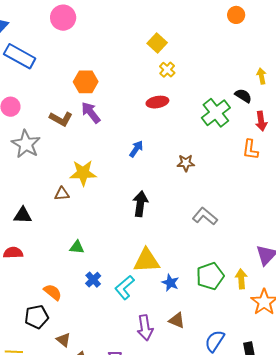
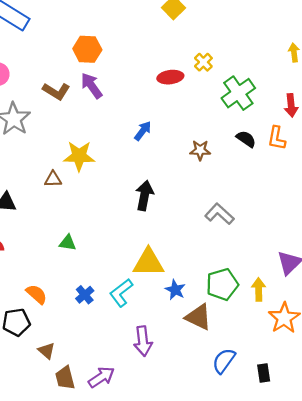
yellow cross: (167, 70) -> (203, 62), moved
black semicircle: (243, 96) -> (246, 139), moved
blue cross: (93, 280) -> (85, 295), moved
brown triangle: (177, 320) -> (198, 317), moved, size x1.4

